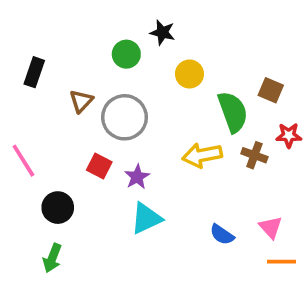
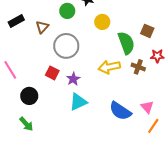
black rectangle: (34, 72) -> (16, 21), turned 42
brown triangle: (81, 101) -> (42, 27), moved
blue semicircle: (222, 235) -> (120, 111), size x1.6
green arrow: (52, 258) -> (26, 124), turned -63
orange line: (281, 262) -> (153, 126), turned -56

